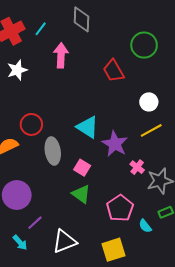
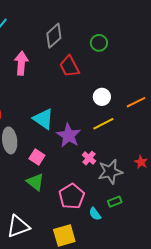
gray diamond: (81, 19) -> (54, 36), moved, turned 45
green circle: (144, 45) -> (99, 43), size x0.7
pink arrow: (61, 55) -> (21, 63), moved

